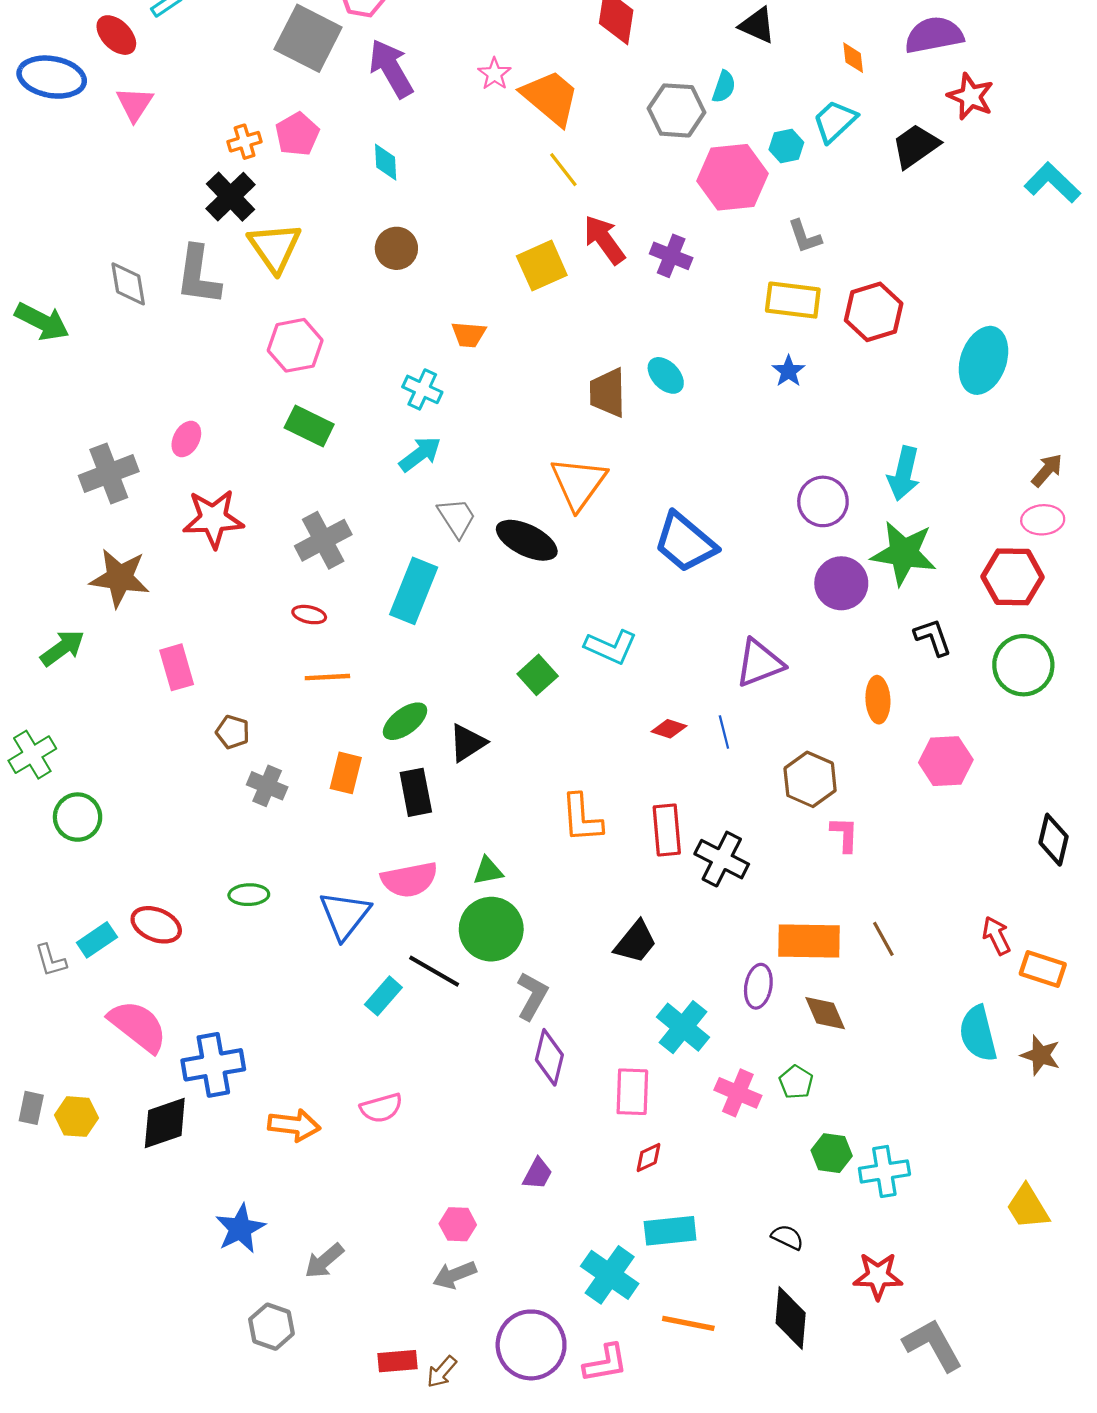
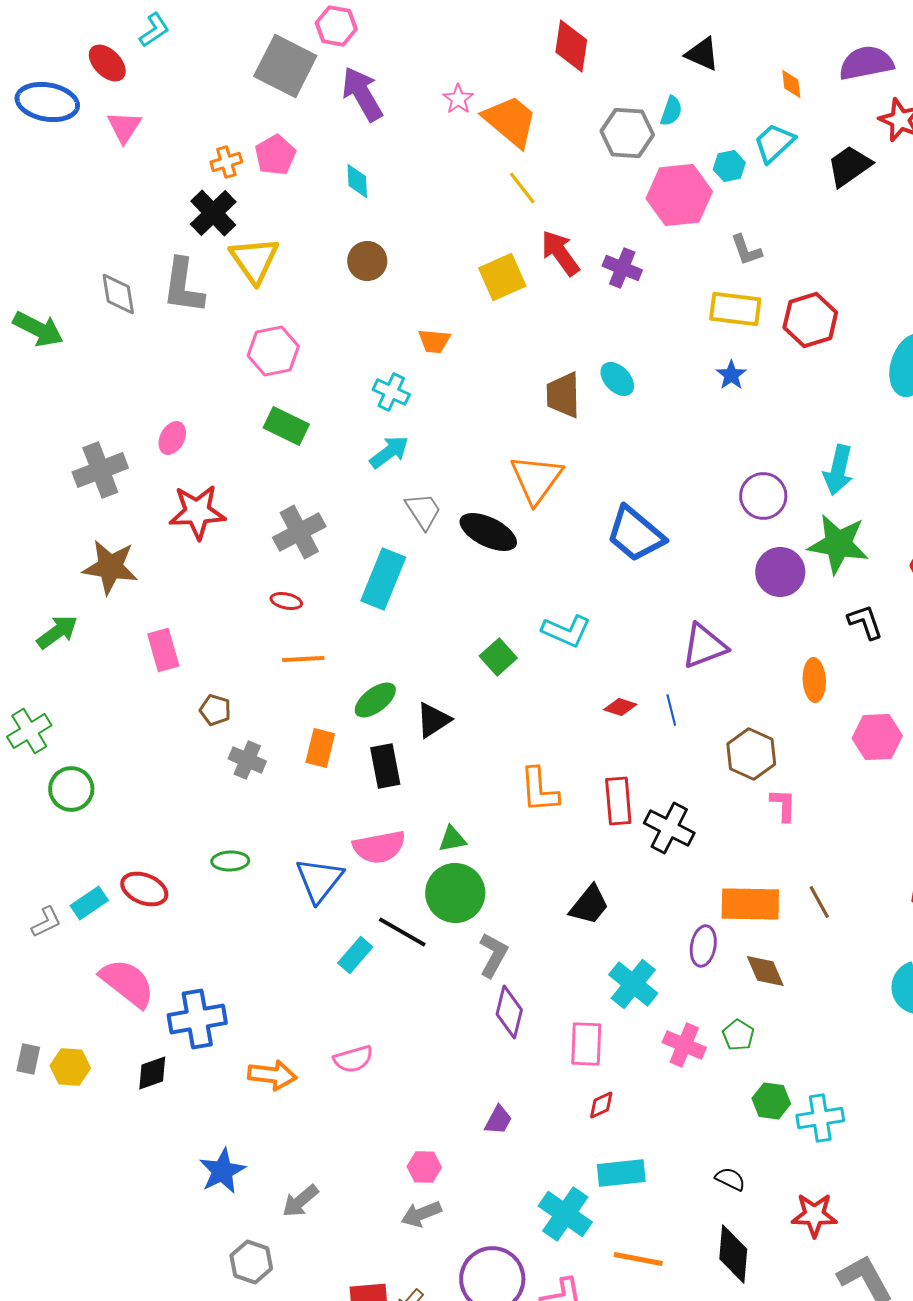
gray L-shape: (51, 960) -> (46, 922), turned -100
black diamond: (165, 1123) -> (152, 1073), size x0.7

